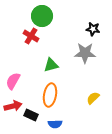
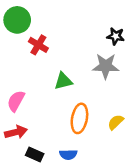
green circle: (42, 16) -> (17, 20), moved
orange ellipse: (50, 95) -> (79, 118), moved
black rectangle: (31, 115) -> (35, 155), moved

